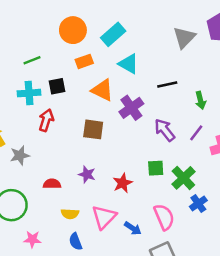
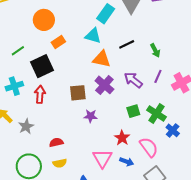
cyan rectangle: (113, 34) -> (106, 14), moved
black square: (57, 86) -> (42, 66), size x1.6
orange triangle: (102, 90) -> (102, 59), moved
cyan cross: (29, 93) -> (14, 86), moved
purple cross: (131, 108) -> (104, 85), moved
purple star: (87, 174) -> (91, 116), moved
red star: (123, 183) -> (122, 138), moved
yellow semicircle: (70, 214) -> (60, 163), moved

